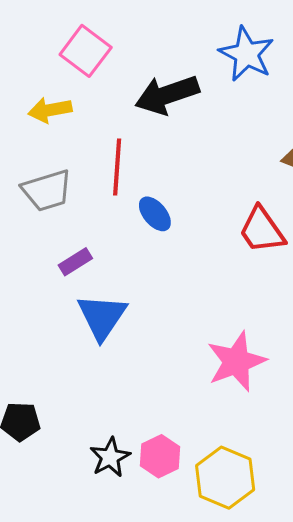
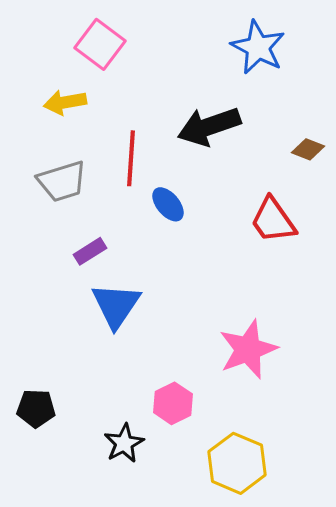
black arrow: (167, 95) -> (209, 126), moved
pink hexagon: (160, 456) -> (173, 403), moved

